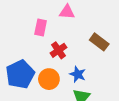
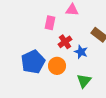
blue star: (78, 74) -> (81, 52), moved

